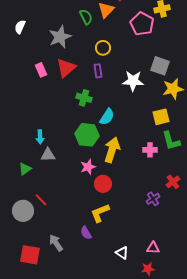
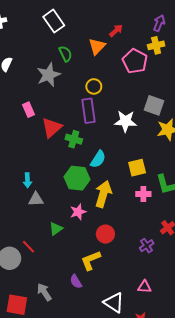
green semicircle: (86, 17) -> (65, 54), moved
red triangle: (66, 68) -> (52, 128), moved
purple rectangle: (98, 71) -> (89, 111), size x1.6
yellow square: (161, 117) -> (137, 168), moved
green triangle: (25, 169) -> (56, 229), moved
red circle: (103, 184) -> (105, 234), moved
pink triangle: (153, 248) -> (144, 287), moved
white triangle: (122, 253) -> (114, 303), size x1.5

